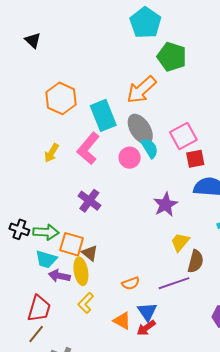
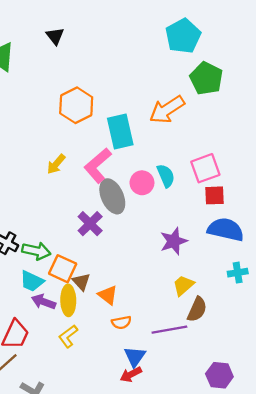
gray ellipse: (140, 129) -> (112, 196), moved
orange triangle: (122, 321) -> (108, 295), moved

